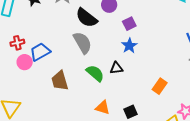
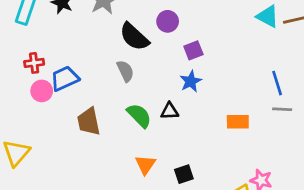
gray semicircle: (82, 43) -> (125, 71), size x0.7
orange rectangle: (160, 86) -> (238, 122), moved, turned 49
orange triangle: (103, 108) -> (145, 165), turned 42

